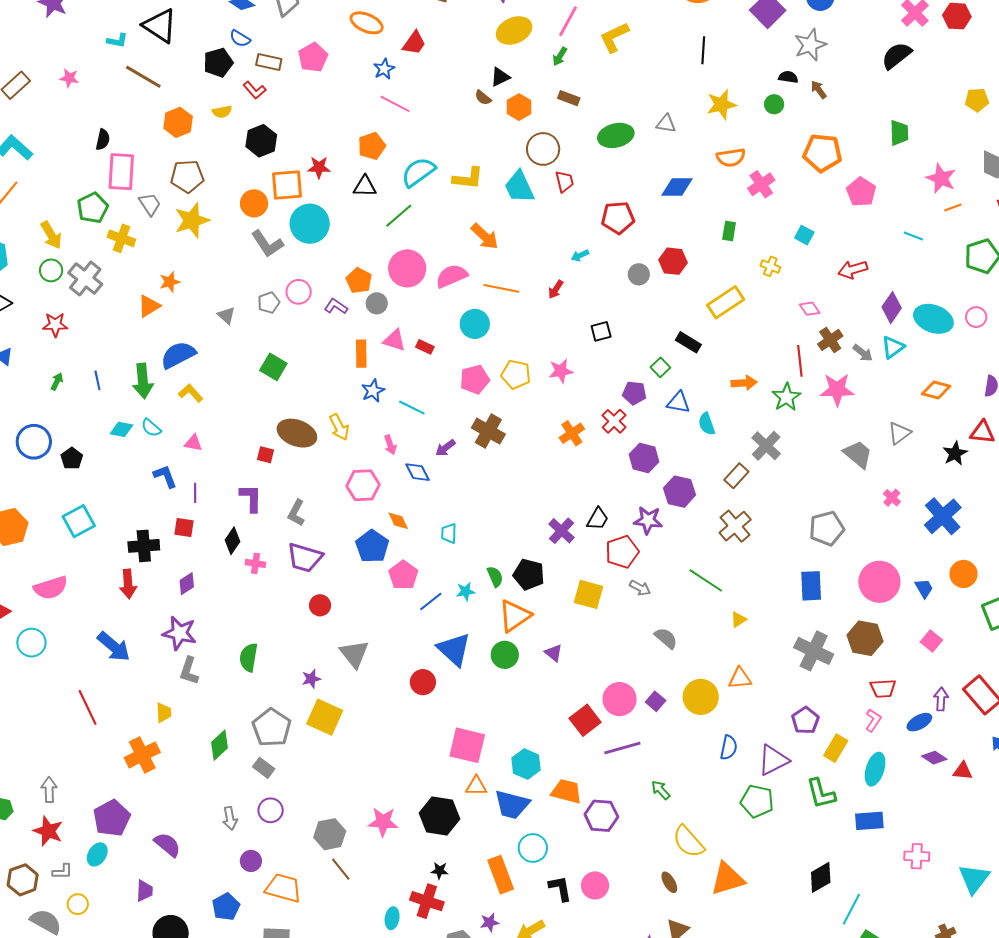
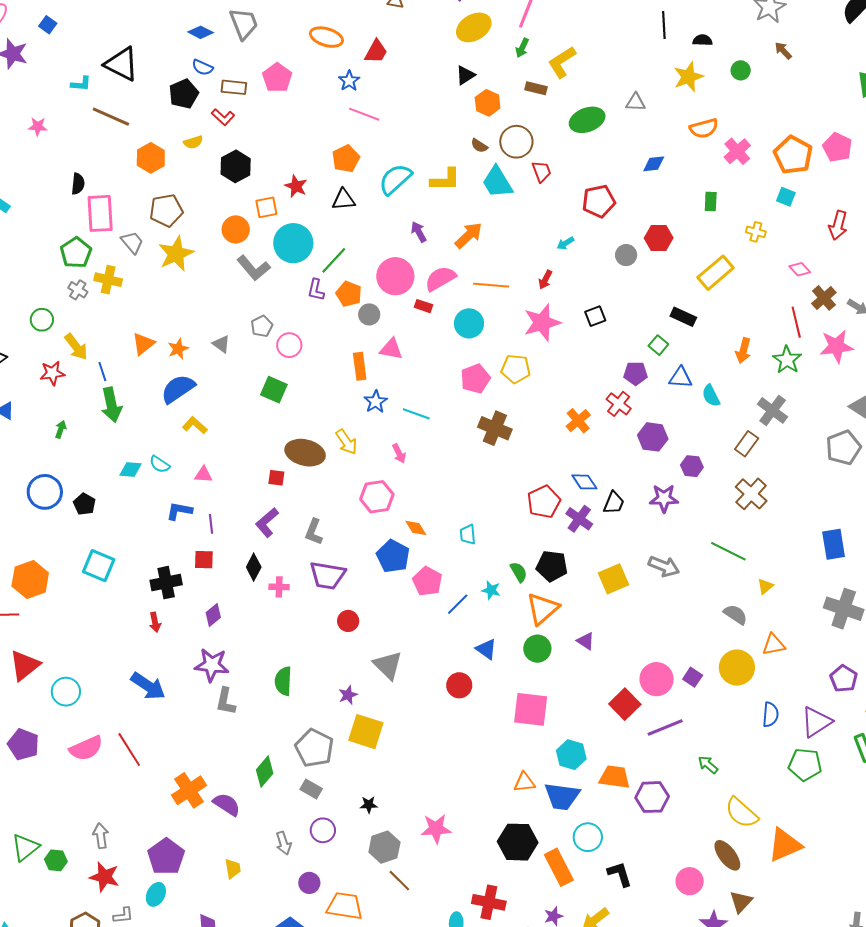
yellow L-shape: (614, 37) -> (562, 62), moved
black semicircle: (788, 77) -> (702, 40), moved
brown semicircle: (483, 98) -> (479, 146), moved
orange pentagon: (822, 153) -> (793, 155), moved, turned 30
red star: (319, 167) -> (296, 186), turned 30
orange square: (287, 185) -> (266, 207), size x0.7
blue diamond: (677, 187) -> (654, 164), size x0.7
green line: (399, 216) -> (334, 260), moved
yellow arrow: (51, 235) -> (76, 347), moved
orange arrow: (485, 236) -> (469, 235), turned -80
red arrow: (853, 270) -> (838, 225), turned -52
gray cross: (85, 278) -> (78, 290), moved, size x0.6
orange star: (170, 282) -> (178, 349), moved
pink circle: (299, 292) -> (289, 345), moved
purple L-shape: (336, 306) -> (316, 290), moved, turned -105
red rectangle: (425, 347) -> (423, 306), moved
pink star: (561, 371) -> (542, 323), moved, size x1.5
blue line: (97, 380) -> (102, 372), moved
green arrow: (143, 381) -> (111, 405), moved
orange arrow: (744, 383) -> (743, 351), turned 115
purple arrow: (445, 448) -> (419, 232), moved, turned 105
blue diamond: (418, 472) -> (584, 482), moved
blue L-shape: (165, 476) -> (179, 511), turned -52
purple hexagon: (679, 492) -> (692, 466), size x0.7
purple L-shape: (251, 498) -> (267, 523), turned -124
cyan square: (79, 521) -> (99, 566), turned -32
gray pentagon: (827, 528) -> (843, 448), moved
red pentagon: (622, 552) -> (544, 502), moved
red arrow: (128, 584) -> (155, 622), size x0.7
pink semicircle: (51, 588) -> (86, 748), moved
gray arrow: (640, 588) -> (664, 566), size x1.4
cyan star: (466, 591) -> (491, 590), turned 30
yellow square: (588, 594) -> (613, 579), turned -32
gray semicircle: (666, 638) -> (735, 614), moved
blue triangle: (454, 649) -> (486, 649), size x0.6
yellow trapezoid: (164, 713) -> (233, 869), moved
pink square: (467, 745) -> (531, 709), moved
black hexagon: (440, 816) -> (518, 842), moved
purple semicircle: (167, 845) -> (227, 804), moved
black star: (440, 871) -> (369, 805), moved
brown ellipse: (669, 882) -> (727, 855), size x1.5
pink circle: (595, 885) -> (690, 881), moved

